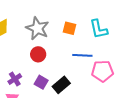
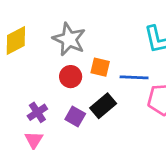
orange square: (69, 28) -> (100, 67), moved
black rectangle: (61, 85) -> (103, 106), moved

